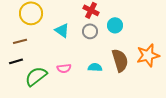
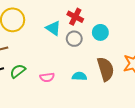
cyan triangle: (62, 30) -> (53, 28), moved
green semicircle: (36, 76) -> (18, 71), moved, size x0.7

